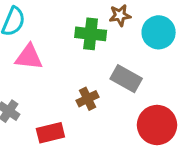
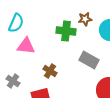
brown cross: (88, 99) -> (50, 71), moved, turned -32

